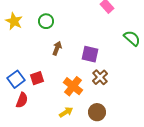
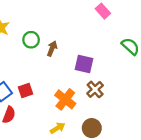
green circle: (46, 21) -> (31, 40), moved
brown arrow: (57, 48) -> (52, 49), moved

